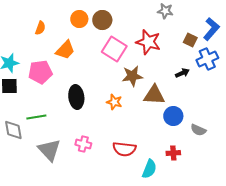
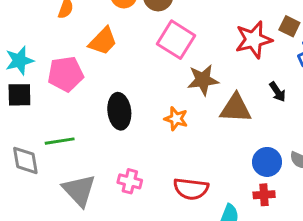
red star: (148, 42) -> (254, 40), moved, turned -30
black arrow: (182, 73) -> (277, 92), moved, turned 80
blue circle: (173, 116) -> (267, 162), moved

